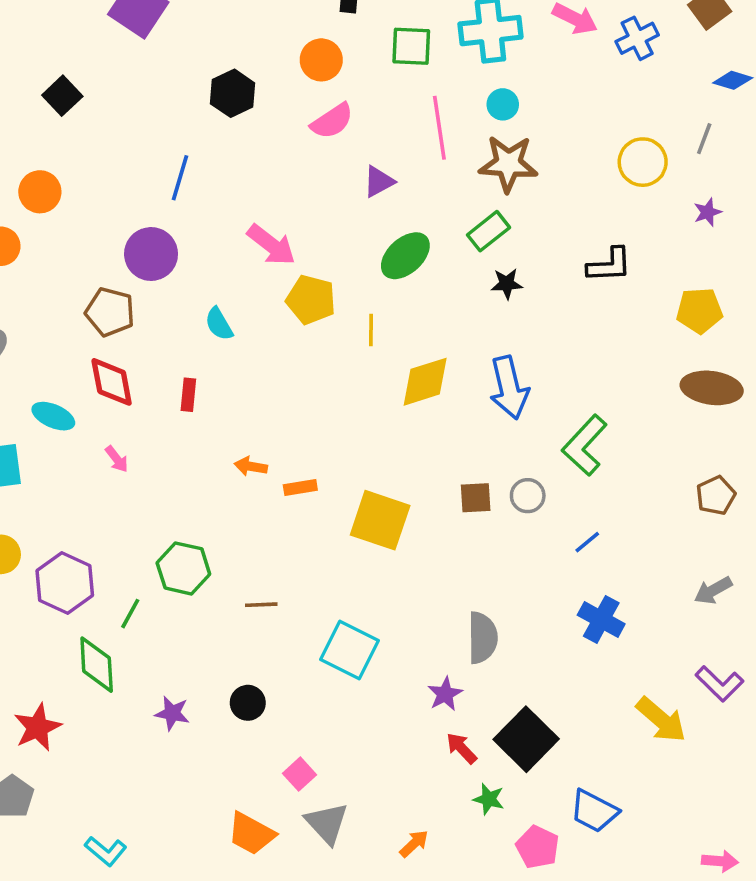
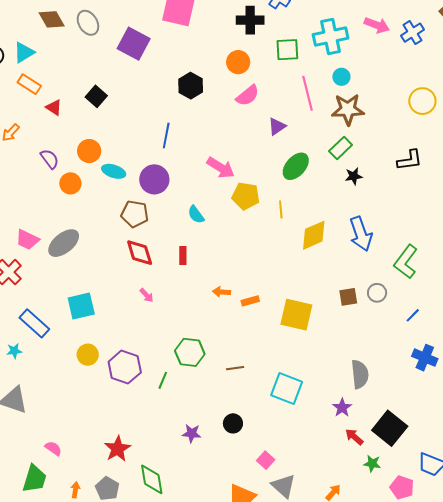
cyan ellipse: (53, 416) -> (114, 171), moved
green diamond: (97, 665) -> (152, 479), moved

